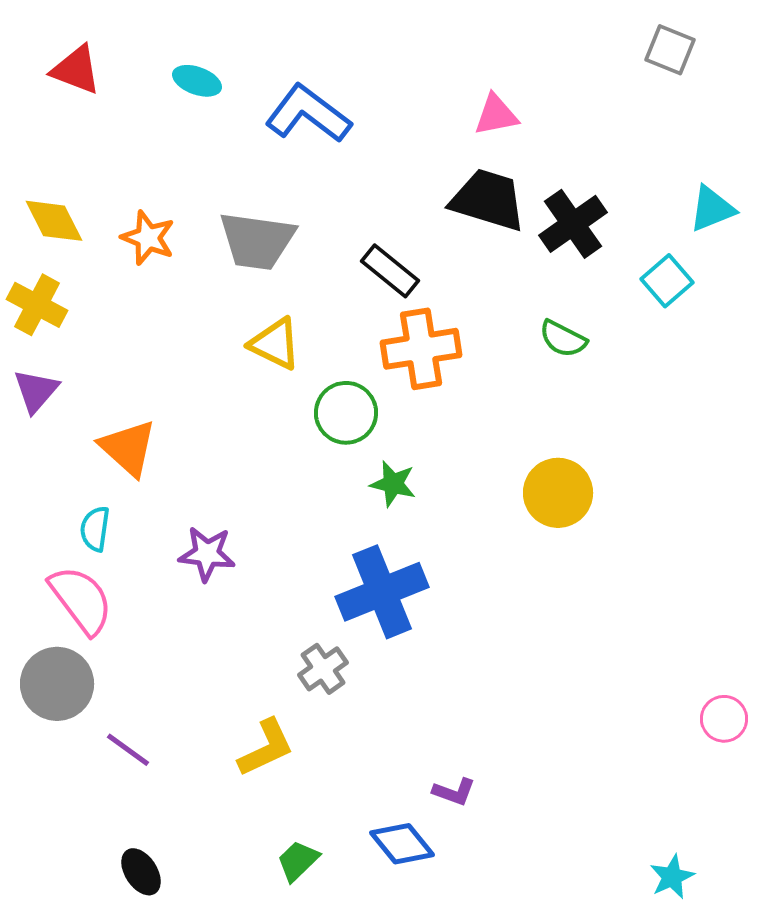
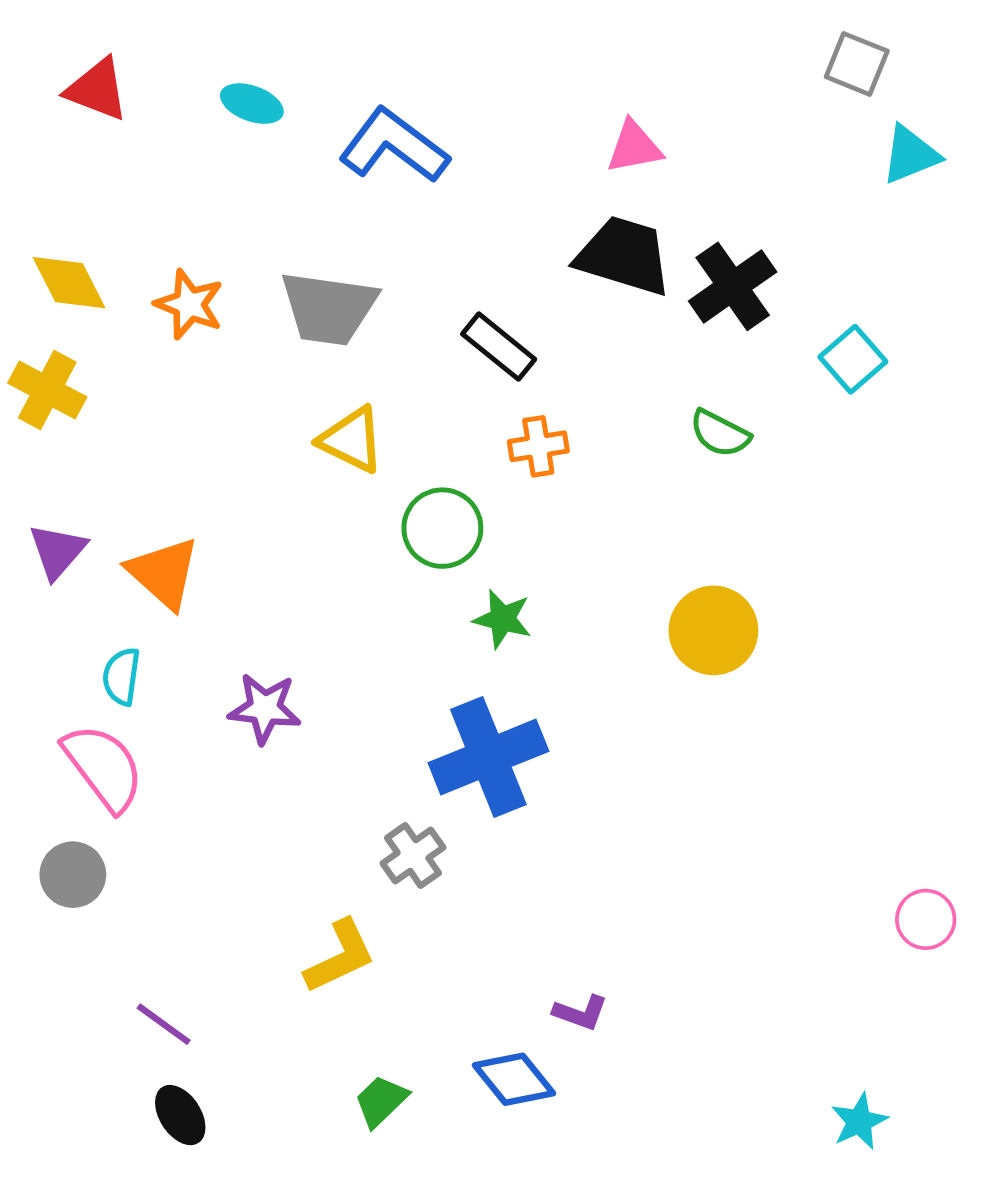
cyan triangle: (712, 209) -> (910, 155), moved
orange cross: (421, 349) -> (538, 446), size x0.6
purple triangle: (36, 391) -> (57, 551), moved
gray circle: (57, 684) -> (73, 875), size x0.7
purple line: (128, 750) -> (164, 1024), moved

